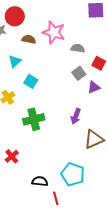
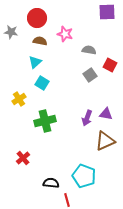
red circle: (15, 16) -> (37, 18), moved
pink star: (54, 32) -> (65, 34), size x0.7
cyan triangle: (15, 61) -> (35, 62), moved
purple triangle: (94, 87) -> (106, 114), moved, turned 32

